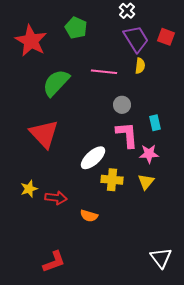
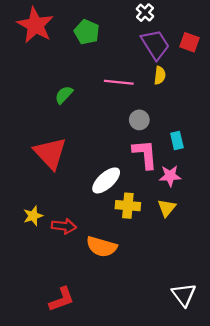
red star: (31, 41) -> (35, 25), moved
green semicircle: (56, 83) -> (64, 95), size x0.6
orange semicircle: (89, 216) -> (102, 247), size x1.5

